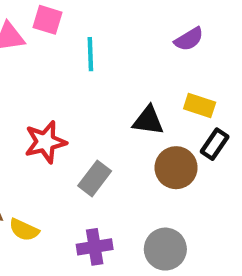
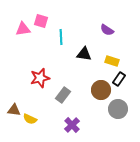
purple semicircle: (189, 39) -> (107, 30), turned 64
black triangle: (148, 121) -> (84, 54), moved
purple cross: (95, 247) -> (72, 125), moved, turned -35
gray circle: (165, 249) -> (118, 109), moved

